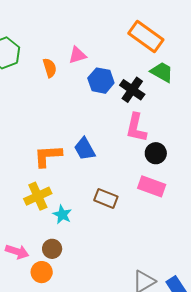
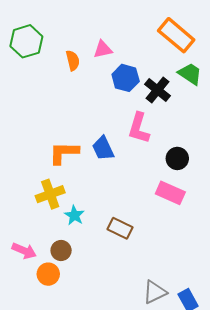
pink L-shape: (136, 128) -> (139, 128), moved
brown rectangle: (106, 198) -> (120, 228), moved

